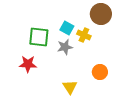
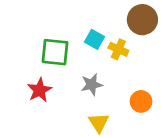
gray star: (65, 47) -> (92, 85), moved
red star: (28, 64) -> (39, 90), turned -30

